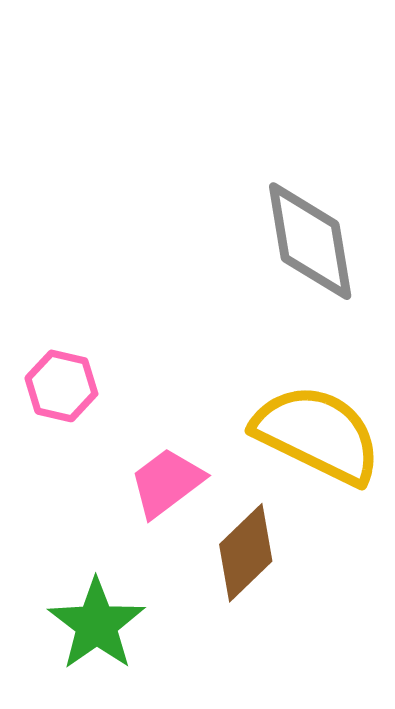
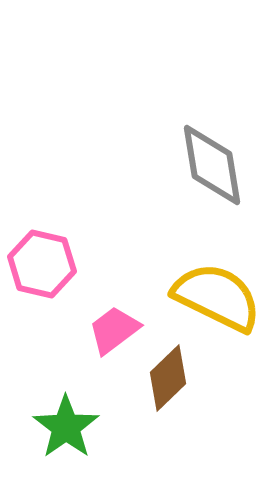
pink hexagon: (61, 386) -> (42, 264), size x1.4

